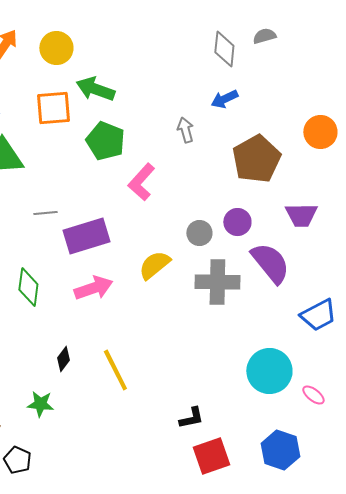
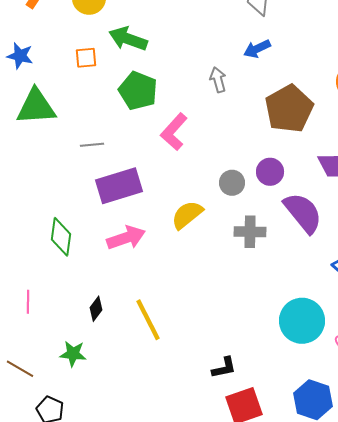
orange square: (53, 108) -> (86, 58), size x0.6
gray line: (45, 213) -> (92, 145), moved
gray cross: (217, 282) -> (250, 232), size x0.7

